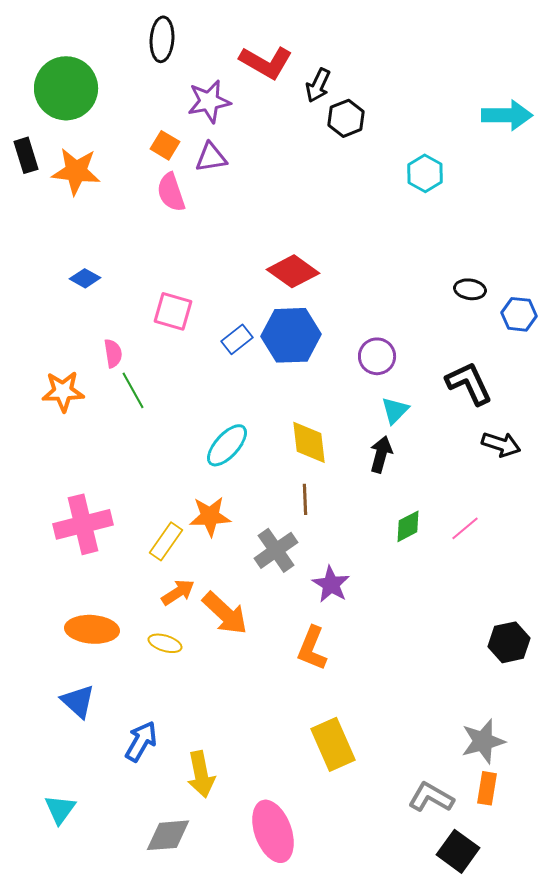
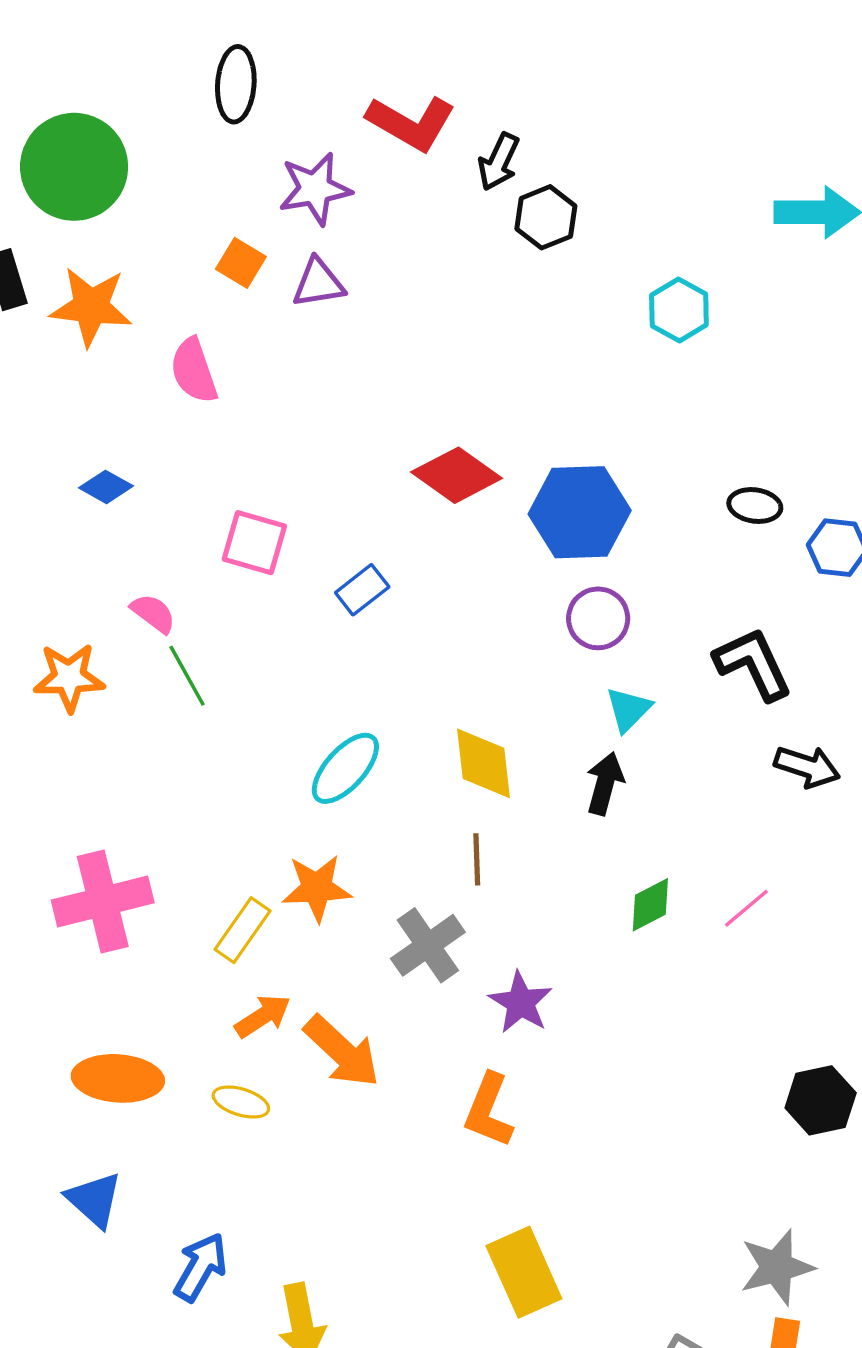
pink semicircle: (171, 192) -> (194, 371), moved
blue hexagon: (291, 335) -> (580, 512), moved
pink semicircle: (113, 353) -> (153, 613), turned -44

